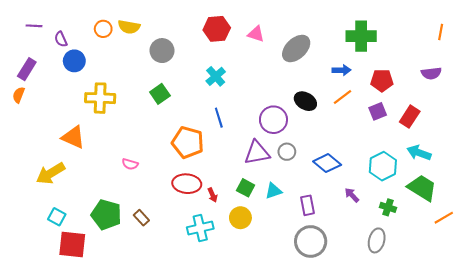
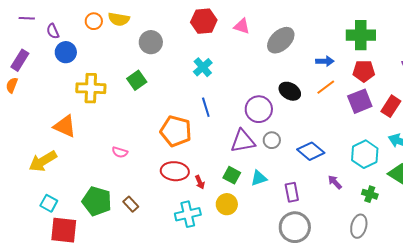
green cross: (361, 36) -> (361, 35), moved
green square: (160, 94) -> (137, 80), moved
purple square: (378, 111) -> (360, 101), size x1.4

